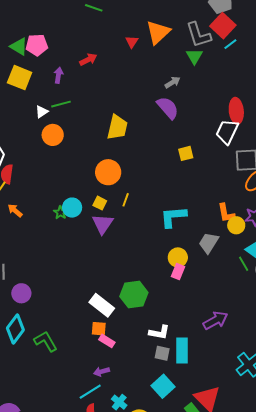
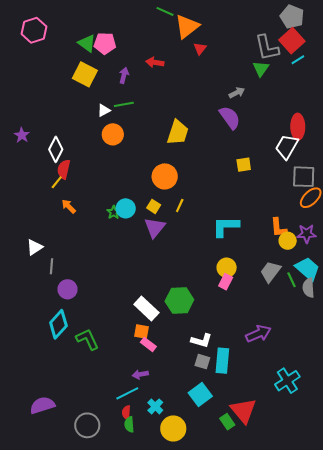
orange triangle: (158, 32) -> (187, 27), moved
red arrow: (88, 60) -> (155, 62), turned -150
gray trapezoid: (209, 243) -> (271, 272), moved

